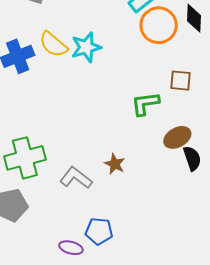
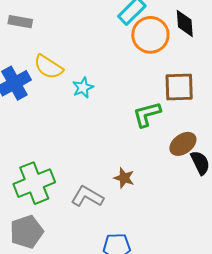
cyan star: (86, 47) -> (83, 88), moved, size x0.7
brown square: (180, 81) -> (179, 87), size x1.4

